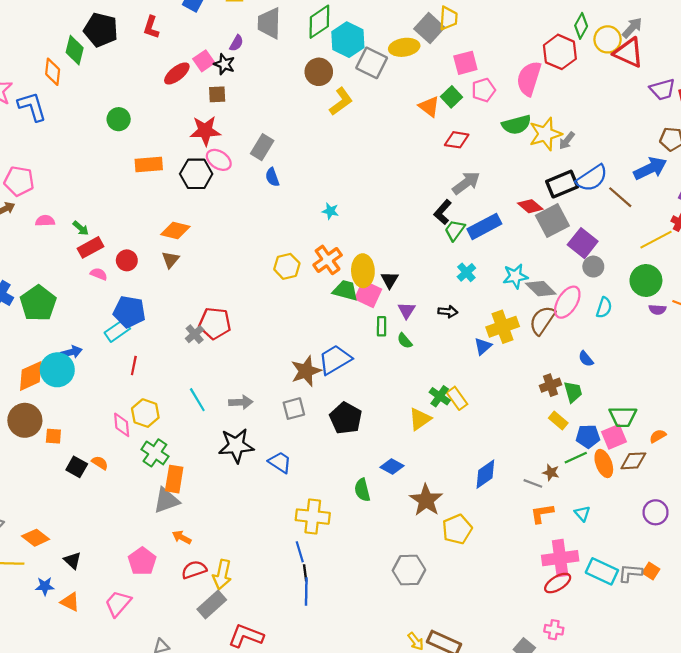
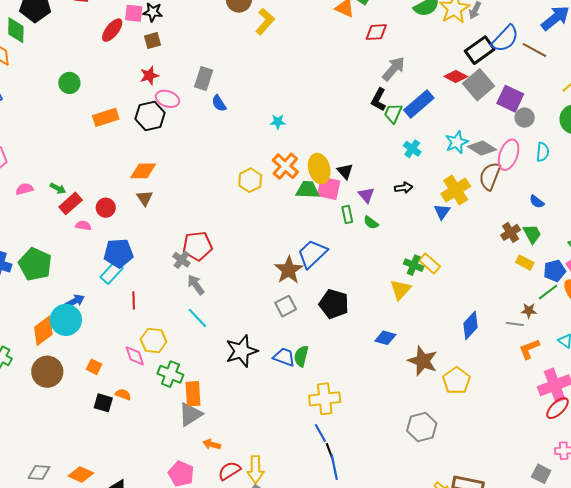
pink square: (204, 61) -> (134, 13), turned -36
red star: (205, 131) -> (149, 76), size x0.7
gray arrow: (241, 402) -> (196, 285), moved, turned -110
orange square: (53, 436) -> (94, 367), moved, turned 35
green semicircle: (362, 490) -> (301, 356), moved, turned 40

